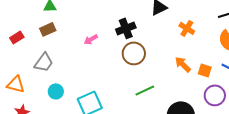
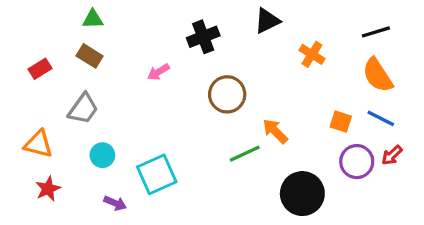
black cross: (126, 28) -> (203, 37), moved
brown rectangle: (48, 29) -> (90, 56), turned 56
orange arrow: (183, 64) -> (275, 131), moved

